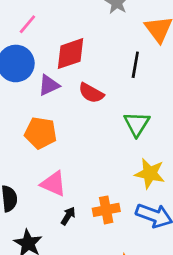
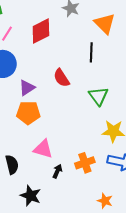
red diamond: (70, 54) -> (41, 31), moved
purple triangle: (49, 85) -> (27, 88), moved
red semicircle: (91, 93) -> (61, 78), turned 36

